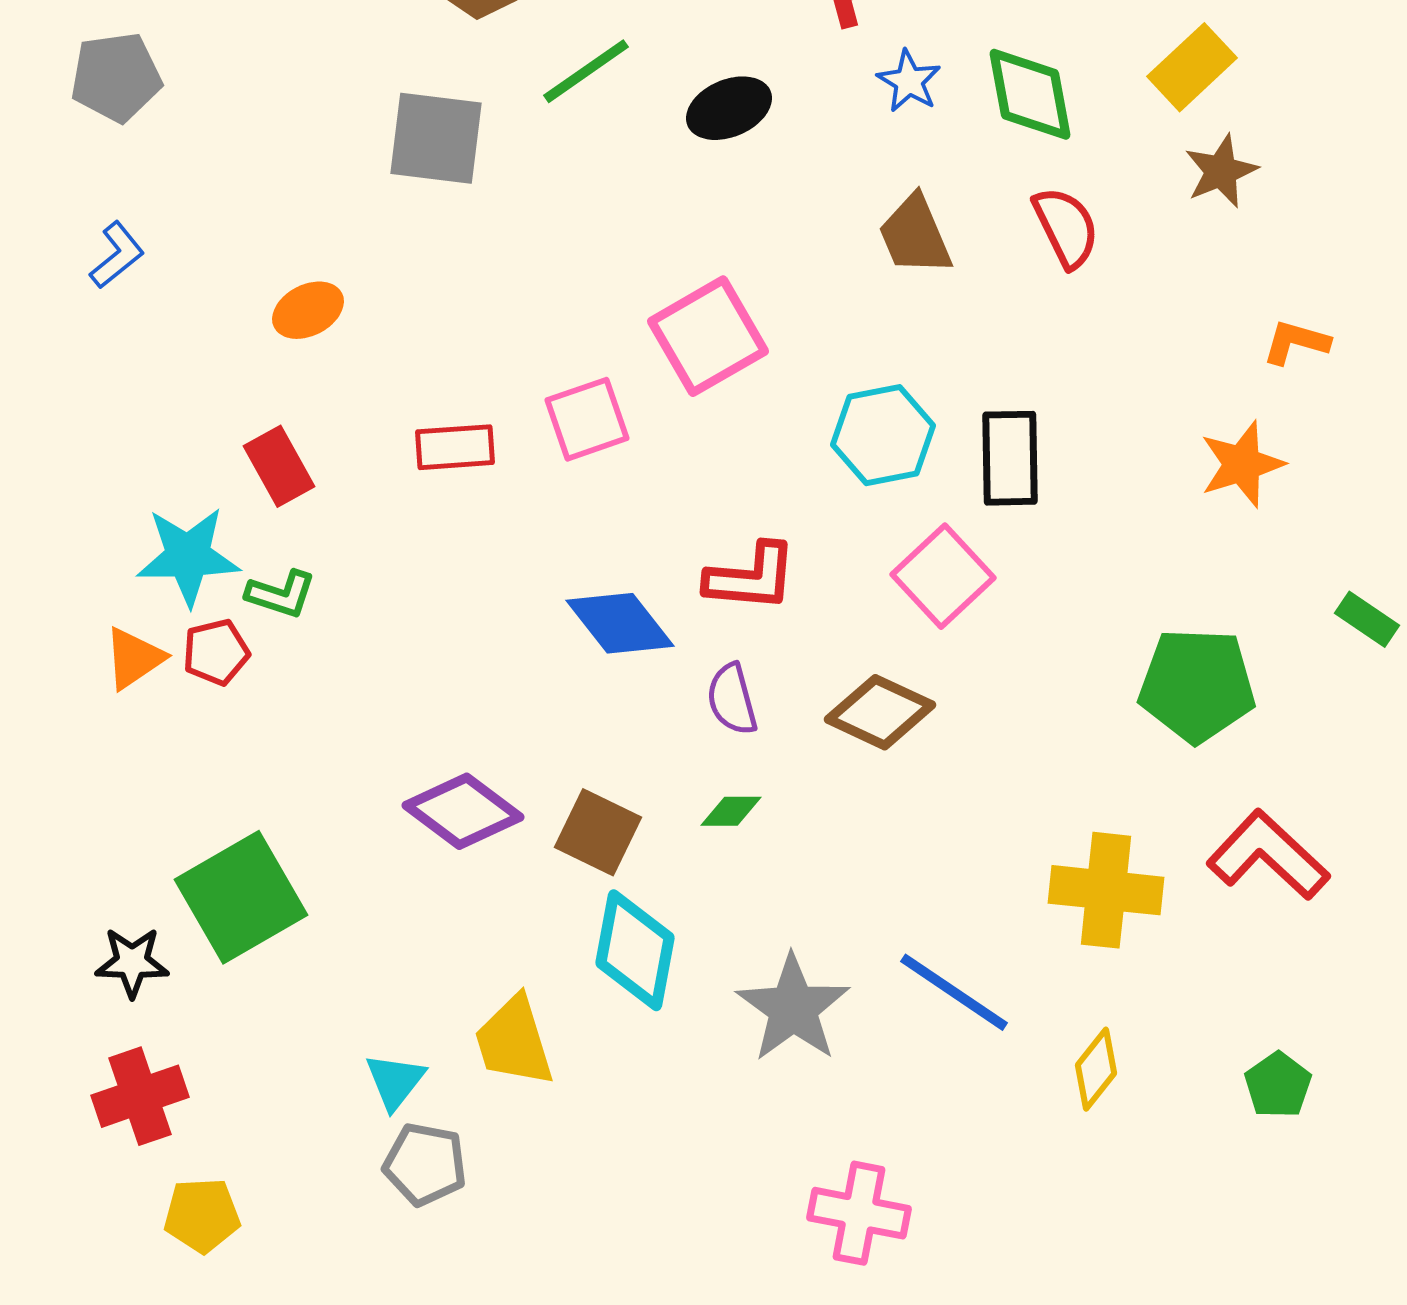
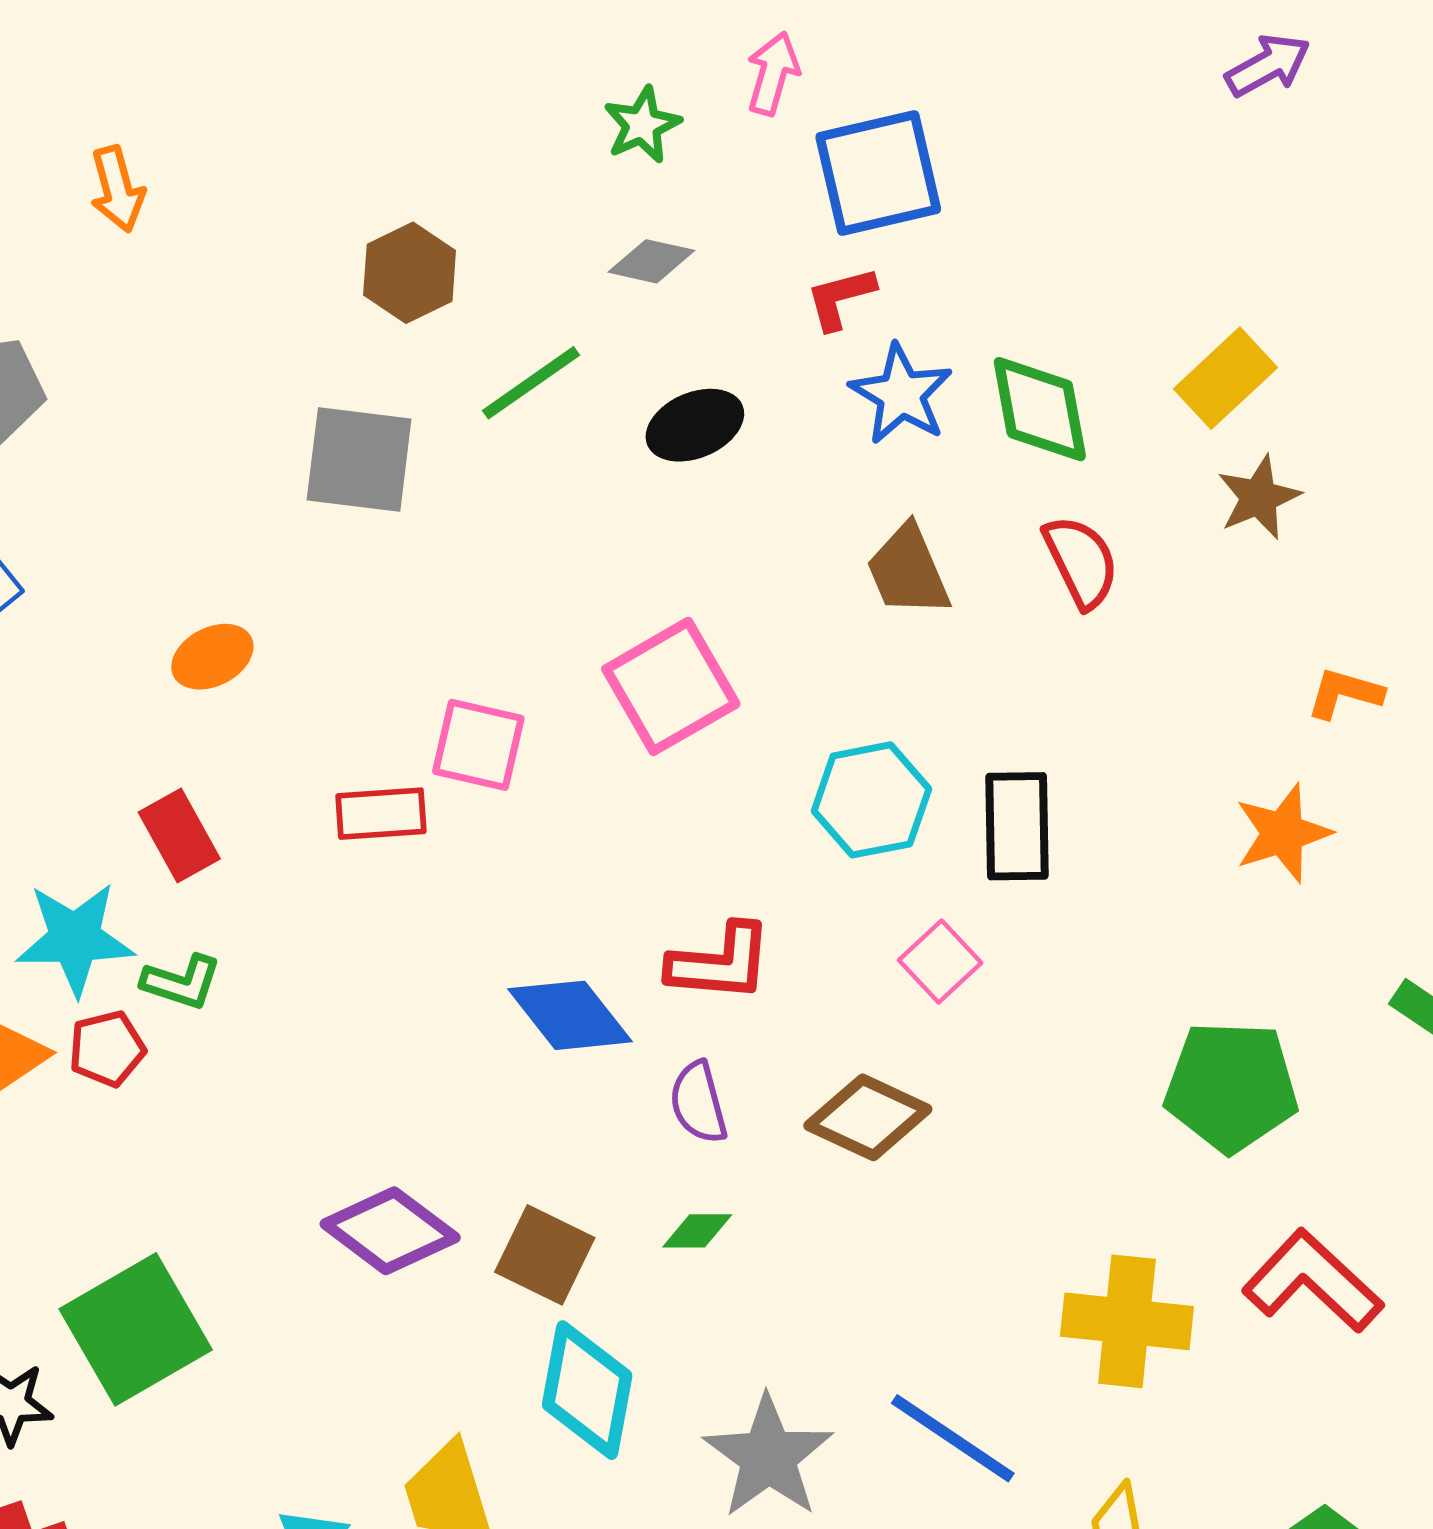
blue star: (909, 81) -> (901, 394), size x1.4
pink square: (587, 419) -> (478, 745), moved, turned 32
pink square: (943, 576) -> (940, 961), size x0.7

